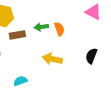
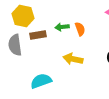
cyan semicircle: (20, 81) -> (41, 81), size x1.5

